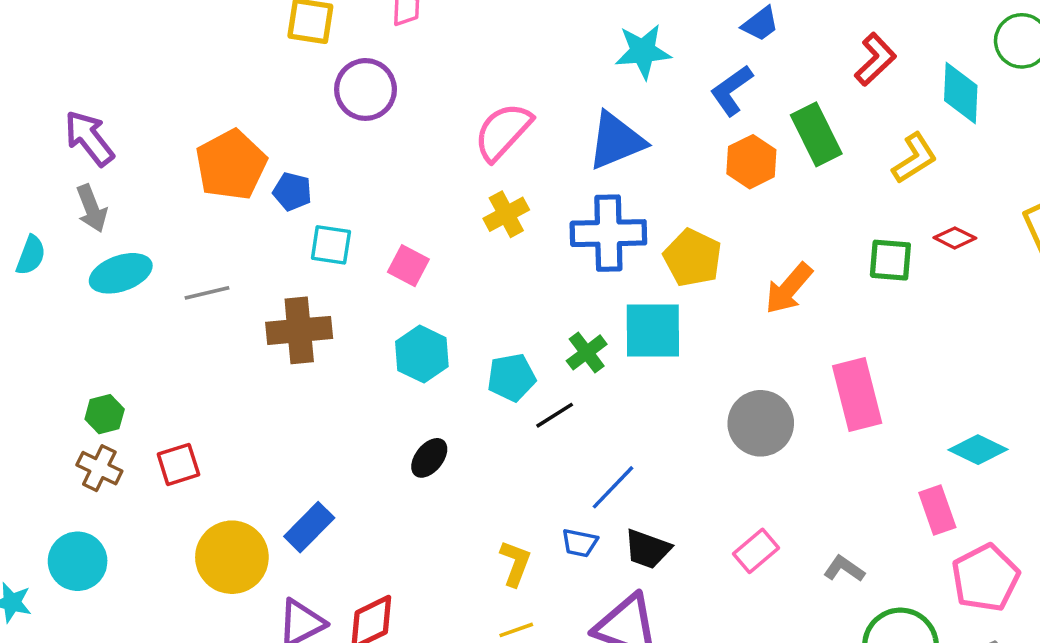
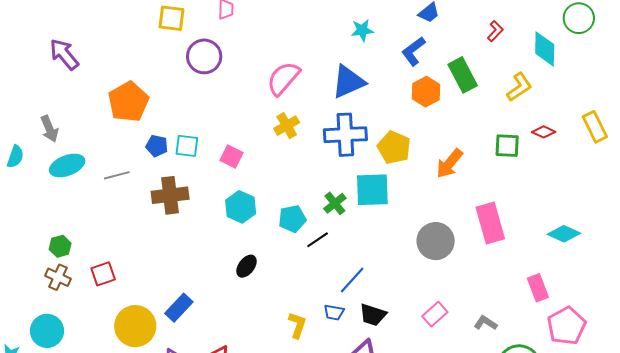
cyan star: (643, 51) -> (362, 30), size x0.7
red L-shape: (875, 59) -> (495, 31), size x0.7
purple arrow: (89, 138) -> (64, 54), moved
blue pentagon: (292, 192) -> (157, 146), moved
cyan diamond: (978, 450) -> (564, 234), moved

